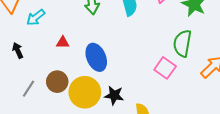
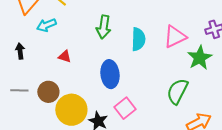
blue ellipse: (96, 57) -> (110, 74), moved
pink square: (165, 68) -> (125, 108), moved
gray line: (29, 89) -> (19, 90), turned 42

